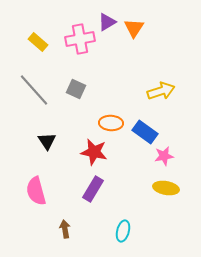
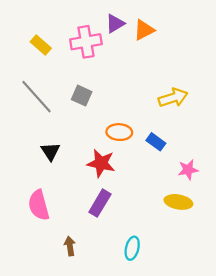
orange triangle: (134, 28) -> (144, 30), turned 30
blue rectangle: (145, 132) -> (156, 142), size x0.7
pink star: (164, 156) -> (188, 170), moved

